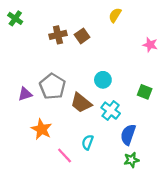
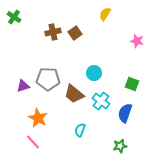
gray pentagon: (52, 86) -> (48, 79), turned -30
blue semicircle: (128, 135) -> (125, 113), moved
pink line: (65, 155) -> (33, 142), moved

